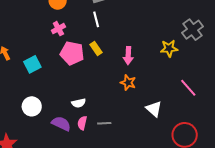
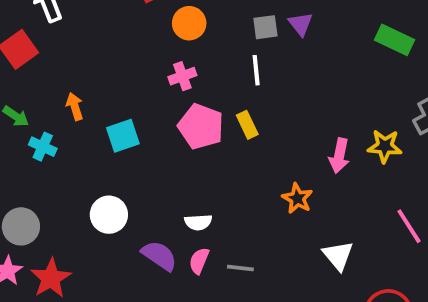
pink arrow: (128, 56) -> (339, 156), moved

